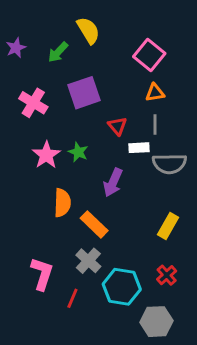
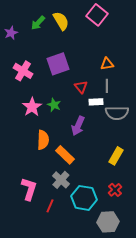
green arrow: (58, 52) -> (38, 23), moved
pink square: (149, 55) -> (97, 15), moved

